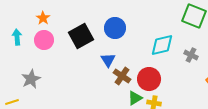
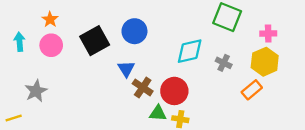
green triangle: (135, 98) -> (158, 113), turned 35

